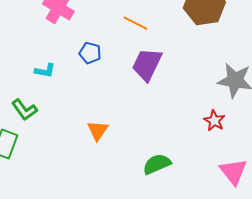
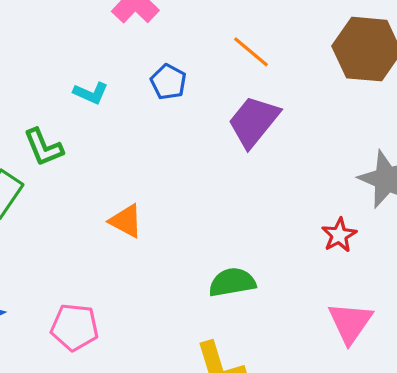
orange triangle: (98, 131) -> (126, 221), moved, turned -50

